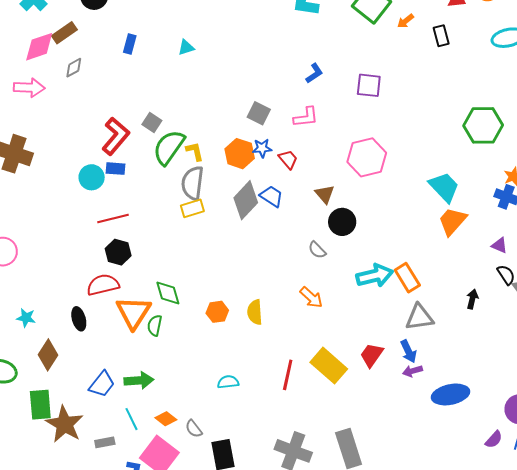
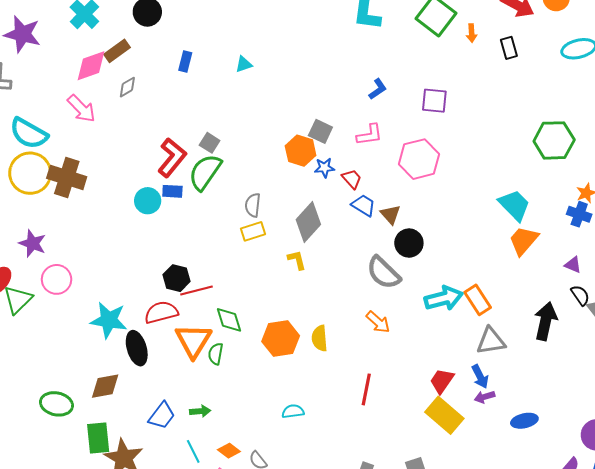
orange arrow: (406, 21) -> (472, 33), turned -54
pink arrow: (29, 88) -> (81, 109), turned 44
green semicircle: (169, 147) -> (205, 172), moved
yellow L-shape: (195, 151) -> (297, 260), moved
orange hexagon: (240, 154) -> (301, 151), moved
pink hexagon: (367, 157) -> (419, 159), moved
gray semicircle: (193, 183) -> (253, 205), size x0.7
blue trapezoid: (271, 196) -> (364, 205), moved
red line: (113, 219) -> (197, 291), moved
gray semicircle: (317, 250) -> (383, 273), size x1.8
black arrow: (472, 299) -> (546, 321), size x1.8
orange hexagon: (217, 312) -> (281, 339), size x1.6
cyan star: (26, 318) -> (109, 320), moved, size x1.8
black ellipse: (79, 319) -> (137, 348), size x1.4
brown diamond: (48, 355) -> (105, 386), turned 48
yellow rectangle: (329, 366) -> (444, 415), moved
red line: (288, 375) -> (366, 389), moved
green arrow: (139, 380) -> (200, 411), size x0.7
blue ellipse: (451, 394) -> (524, 421), size x0.7

